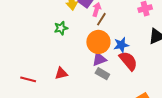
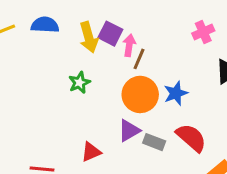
purple triangle: (99, 59) -> (129, 130), moved
red semicircle: (128, 61) -> (191, 138), moved

